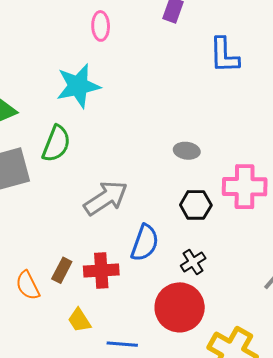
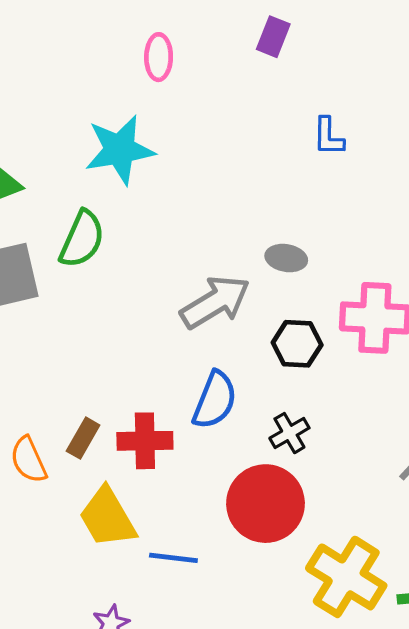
blue L-shape: (224, 55) -> (328, 137), moved, size x0.7
gray arrow: (106, 198) -> (215, 302), moved
yellow trapezoid: (79, 320) -> (107, 518), size x1.6

